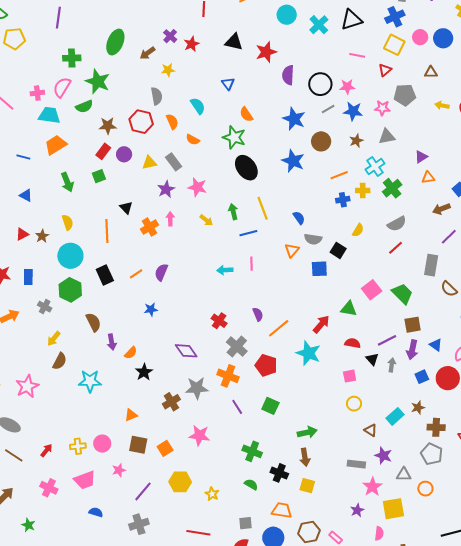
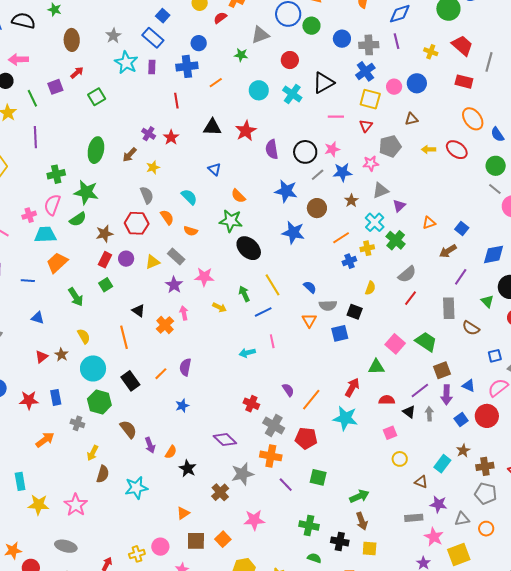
purple triangle: (421, 157) -> (399, 206), moved

